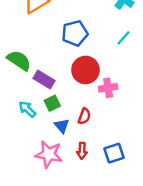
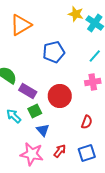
red circle: (86, 70) -> (60, 96), moved
pink cross: (108, 88) -> (93, 82), moved
red semicircle: (84, 116) -> (87, 122), moved
red arrow: (82, 151) -> (60, 151), turned -144

